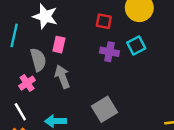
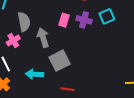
pink rectangle: (59, 45) -> (64, 20), moved
gray square: (104, 109) -> (60, 61), moved

